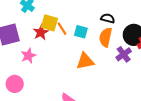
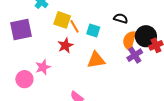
red star: (41, 32) -> (65, 45), moved
orange semicircle: (106, 37) -> (129, 40), moved
pink star: (28, 56) -> (43, 67), moved

